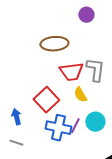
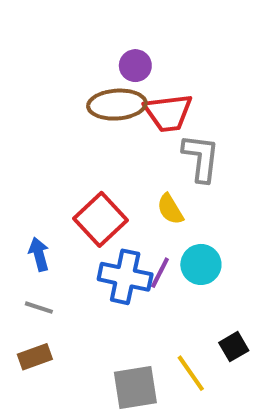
purple circle: (86, 15) -> (135, 66), moved
red trapezoid: (71, 72) -> (168, 113), moved

